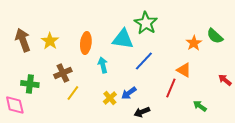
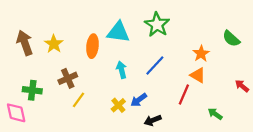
cyan triangle: (123, 39) -> (118, 32), moved
orange star: (194, 43) -> (201, 54), moved
cyan arrow: (103, 65) -> (122, 70), moved

